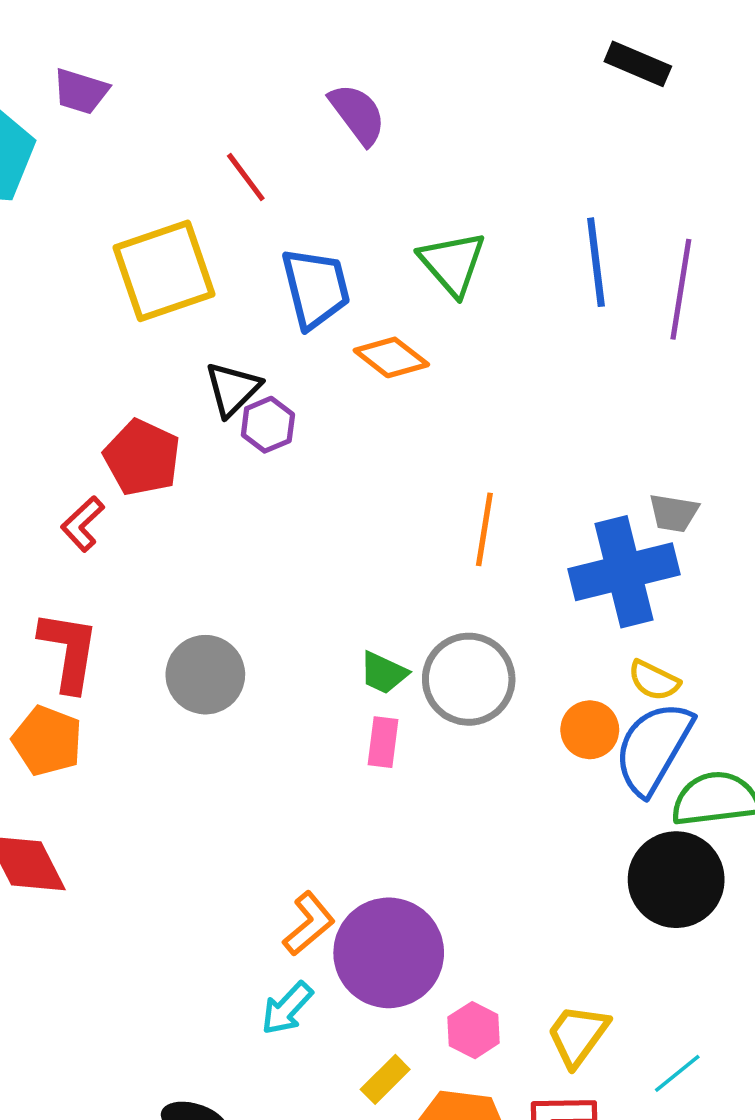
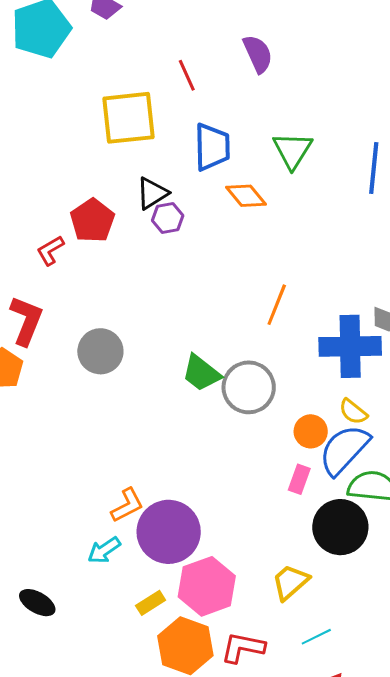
green trapezoid: (383, 673) -> (201, 373), size x1.4
pink rectangle: (383, 742) -> (299, 479), moved
pink hexagon: (474, 1030) -> (207, 586), size x1.8
yellow trapezoid: (578, 1035) -> (290, 582), moved

